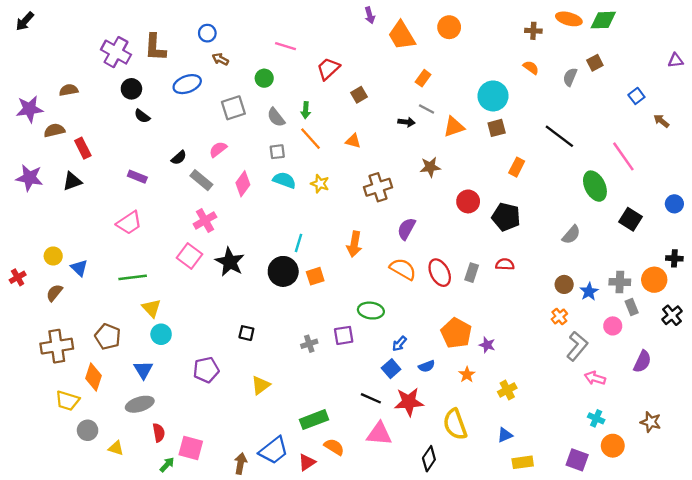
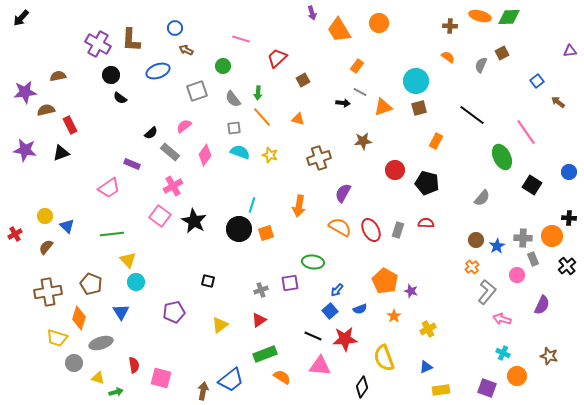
purple rectangle: (137, 177) -> (132, 164), moved
gray ellipse: (140, 404) -> (101, 343), moved
red triangle: (307, 462) -> (259, 320), moved
green arrow: (167, 465) -> (116, 392), moved, turned 32

